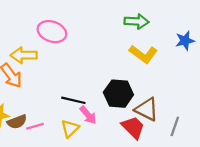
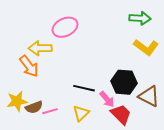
pink ellipse: (52, 32) -> (65, 27), turned -45
pink arrow: (88, 115) -> (107, 99), moved
red trapezoid: (133, 127) -> (121, 114), moved

